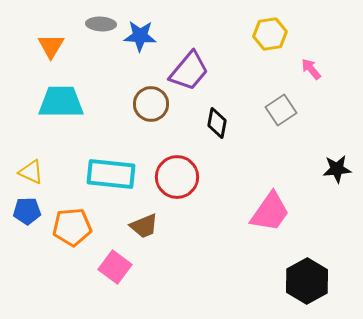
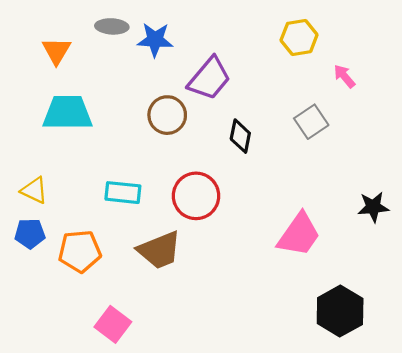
black star: (337, 169) -> (373, 207), moved
cyan rectangle: (111, 174) -> (123, 193), size x0.7
brown trapezoid: (144, 226) -> (159, 250), size x1.4
pink square: (115, 267) -> (113, 324), moved

